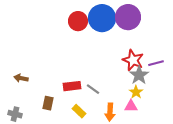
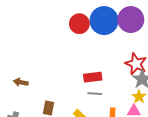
red rectangle: (72, 86) -> (93, 77), moved
gray line: (93, 89) -> (95, 94), turned -32

